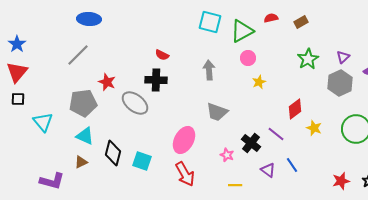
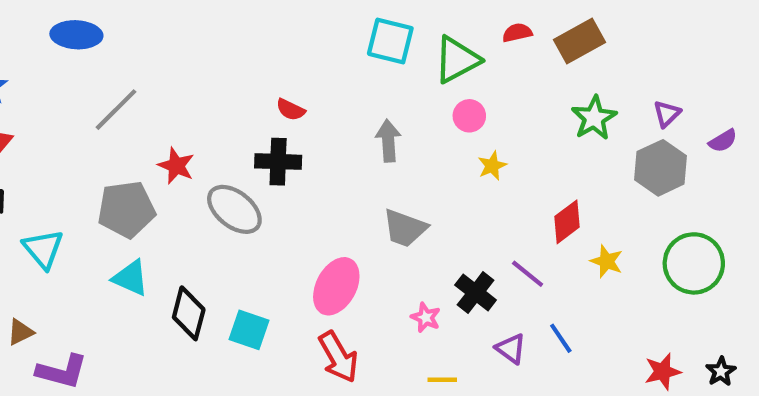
blue ellipse: (89, 19) -> (76, 35), moved
brown rectangle: (301, 22) -> (579, 41), size x1.6
brown triangle: (81, 162) -> (20, 332), moved

